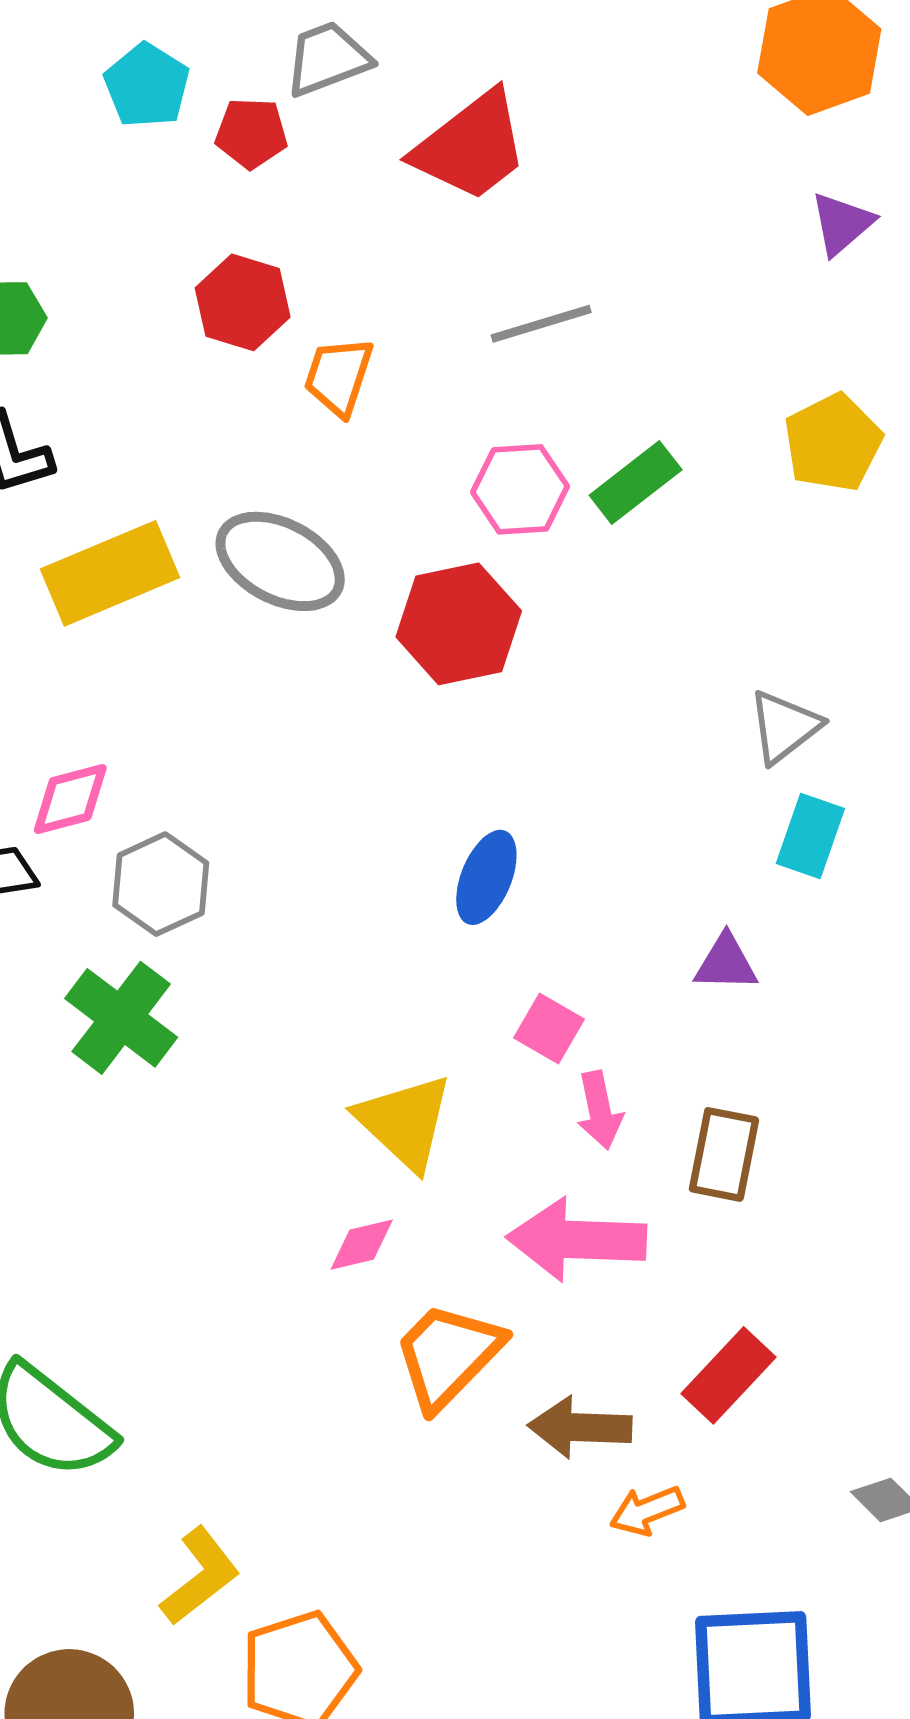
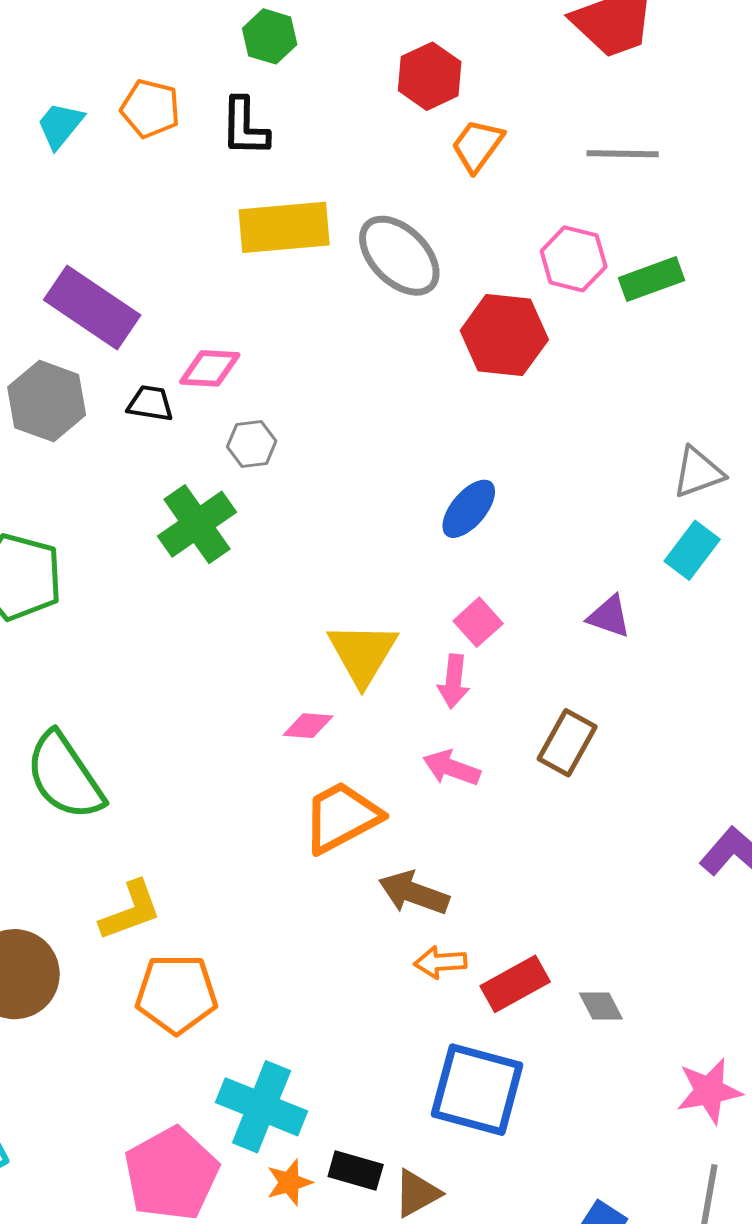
gray hexagon: (161, 884) -> (252, 444), size x0.7
pink arrow: (600, 1110) -> (454, 681), moved
pink arrow: (577, 1240) -> (452, 768), size x0.6
red rectangle: (729, 1375) -> (515, 984), moved

